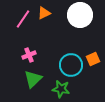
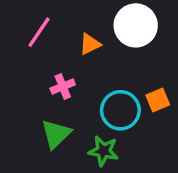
orange triangle: (44, 13) -> (90, 44), moved
pink cross: (29, 55) -> (63, 86), moved

